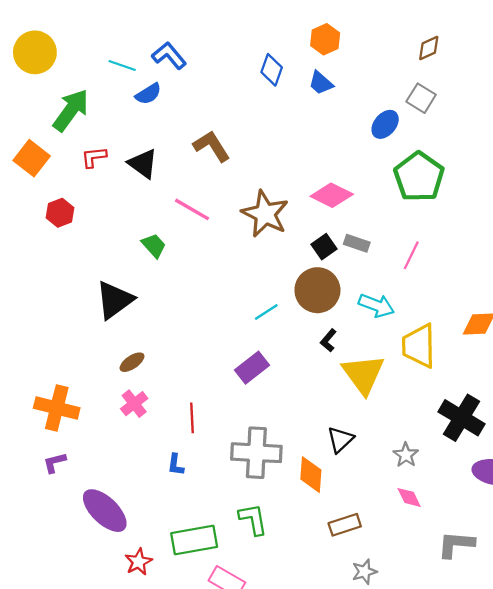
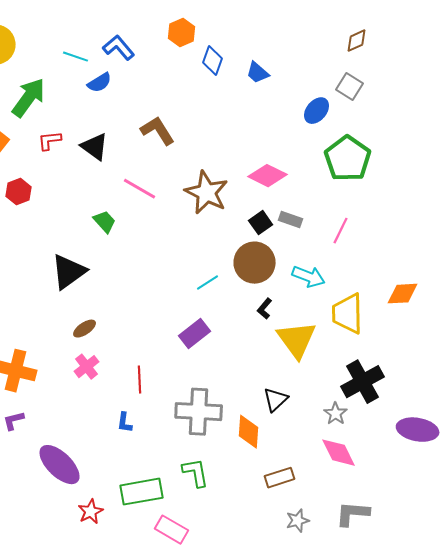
orange hexagon: (325, 39) -> (182, 33), moved
black cross: (461, 418) -> (363, 382), moved, turned 30
pink diamond: (409, 497) -> (339, 453), size x1.5
gray L-shape: (456, 544) -> (353, 514), moved

